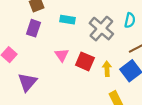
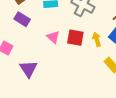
purple rectangle: (33, 28) -> (22, 19), turned -63

